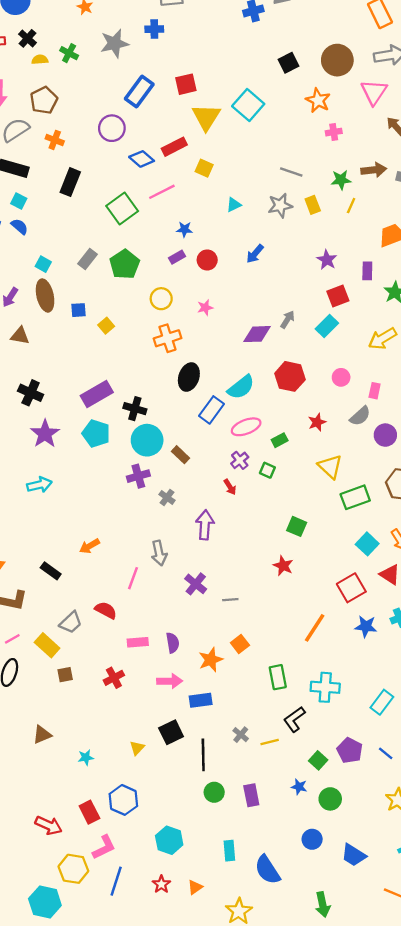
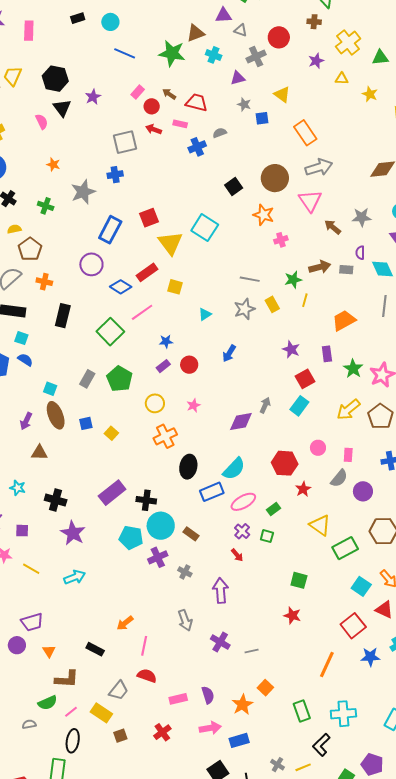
yellow semicircle: (40, 60) -> (14, 229), moved
red hexagon: (290, 376) -> (285, 463), moved
blue rectangle: (212, 410) -> (212, 492), turned 40
cyan pentagon: (96, 433) -> (131, 538), moved
pink line: (133, 578) -> (144, 646), moved

